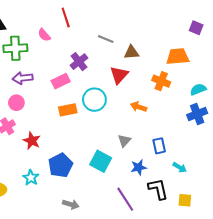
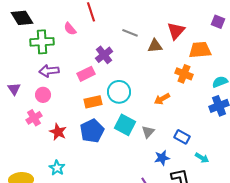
red triangle: (119, 75) -> (176, 31), moved
orange arrow: (139, 107) -> (162, 99), turned -49
blue rectangle: (159, 146) -> (182, 137), turned -49
cyan square: (101, 161) -> (125, 125), moved
blue pentagon: (61, 165) -> (92, 131), moved

